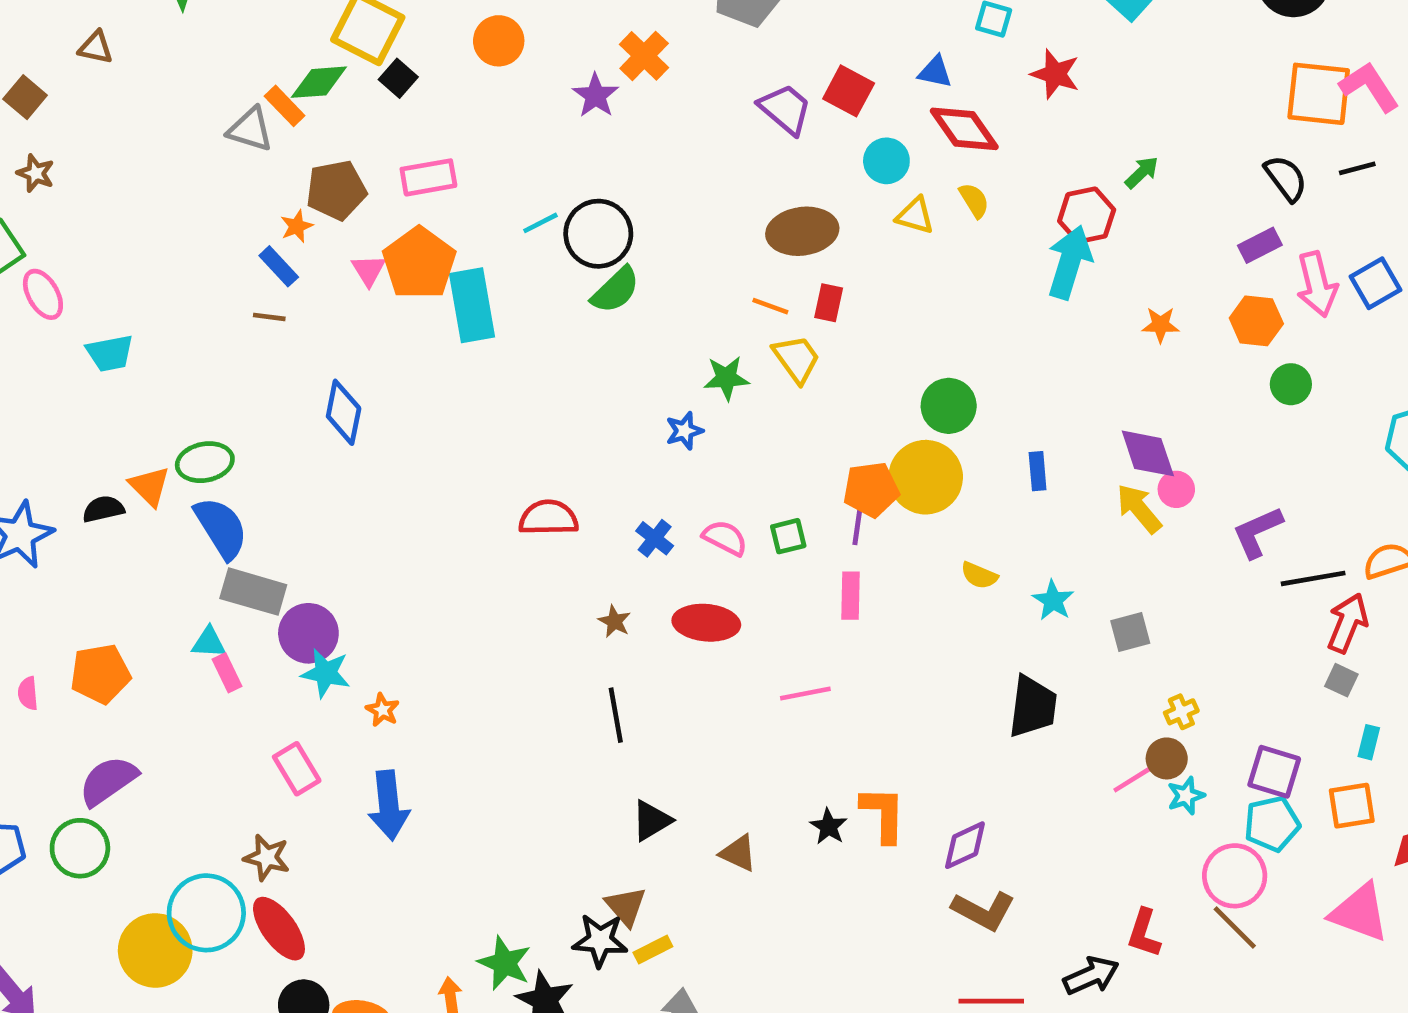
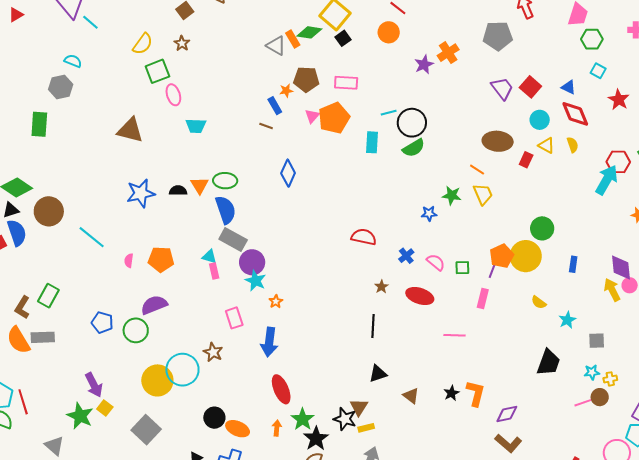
red rectangle: (829, 303) -> (526, 160), moved
cyan rectangle: (472, 305) -> (372, 142), moved, size x0.7
orange pentagon: (871, 489) -> (502, 256), turned -30
cyan star: (1186, 796) -> (592, 372), moved
red ellipse: (279, 929) -> (281, 389), moved

